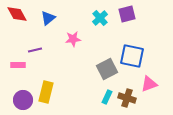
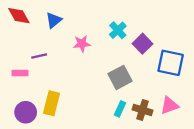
purple square: (127, 14) -> (143, 44), moved, turned -30
cyan cross: (100, 18) -> (118, 30), moved
blue square: (132, 56) -> (171, 63), moved
pink triangle: (149, 84) -> (169, 106), moved

